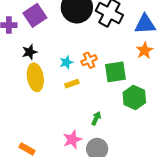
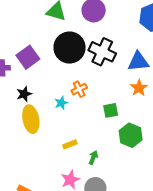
orange cross: (89, 60) -> (79, 89), moved
green square: (115, 72) -> (111, 110), size x0.7
yellow rectangle: (72, 84) -> (70, 144), moved

